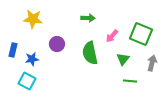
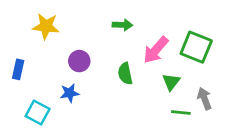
pink arrow: (112, 36) -> (156, 50), size x1.5
green semicircle: (90, 53) -> (125, 74), size x0.7
blue star: (32, 59) -> (70, 93), moved
gray arrow: (152, 63) -> (204, 99), moved, turned -35

